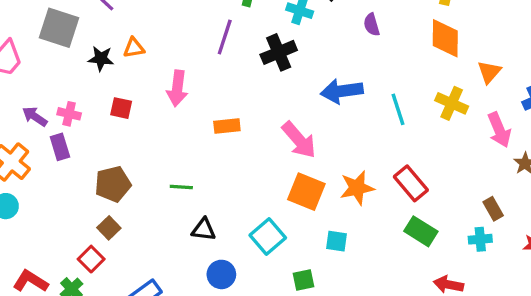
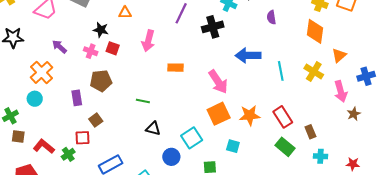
black star: (101, 59) -> (101, 30), moved
pink cross: (69, 114) -> (91, 51), moved
purple rectangle: (60, 147) -> (77, 98), moved
brown pentagon: (113, 184) -> (101, 81), moved
orange square: (306, 192) -> (219, 114), turned 35
brown rectangle: (493, 209) -> (310, 132), moved
red square: (91, 259) -> (82, 138), turned 35
blue circle: (221, 274) -> (171, 157), moved

